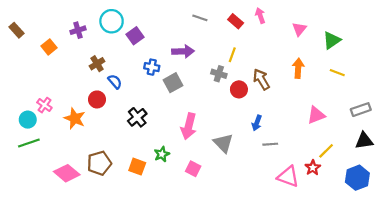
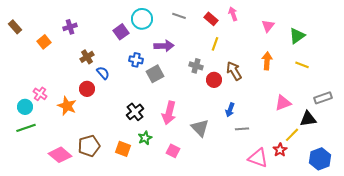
cyan circle: (112, 21) -> (142, 19), moved
yellow line: (232, 55) -> (215, 44), moved
black cross: (137, 117) -> (135, 112), moved
black triangle: (364, 141) -> (308, 119), moved

